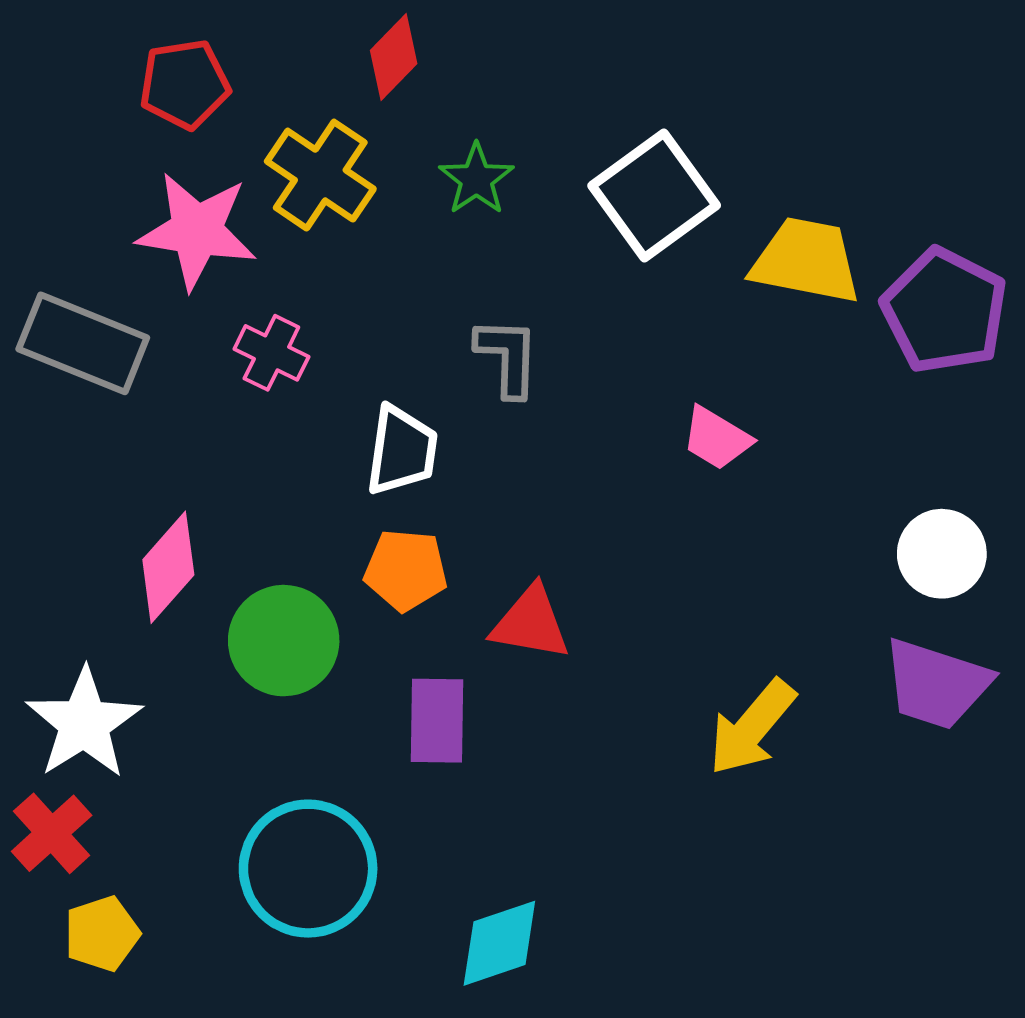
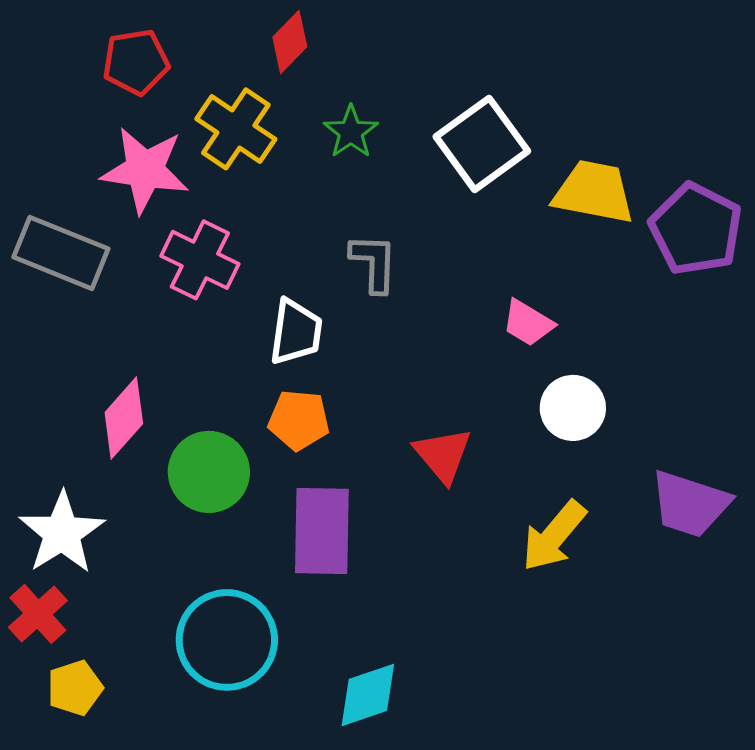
pink cross: (271, 353) -> (200, 260), size x1.4
white circle: (942, 554) -> (573, 408), moved
red triangle: (531, 623) -> (443, 455), moved, turned 40
purple rectangle: (437, 721) -> (322, 531), size x1.4

